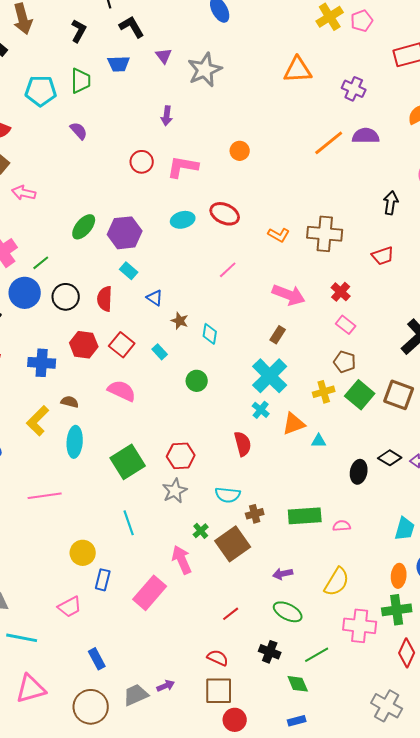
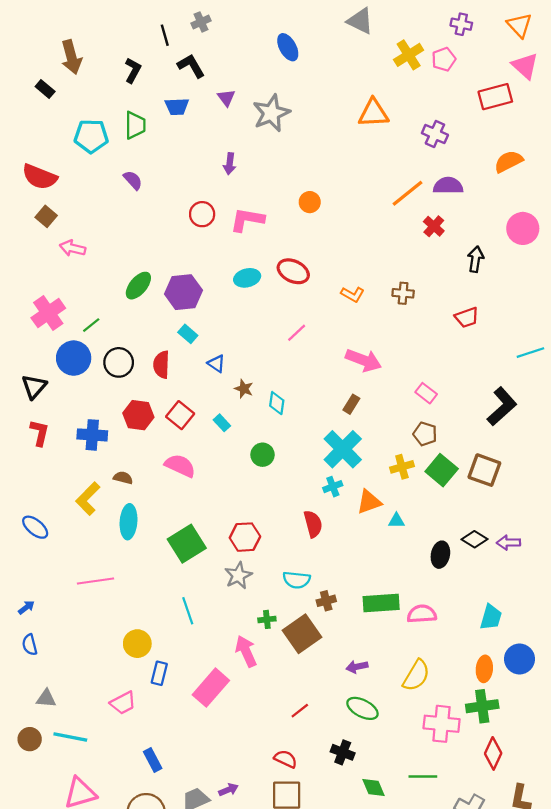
brown cross: (325, 234) -> (403, 293), size x0.6
red cross: (341, 292) -> (434, 226), moved
cyan cross: (261, 410) -> (333, 487), turned 30
pink semicircle: (342, 526) -> (422, 614), size x1.5
green cross: (201, 531) -> (267, 619), turned 35
green line: (317, 655) -> (423, 776), moved, turned 30

